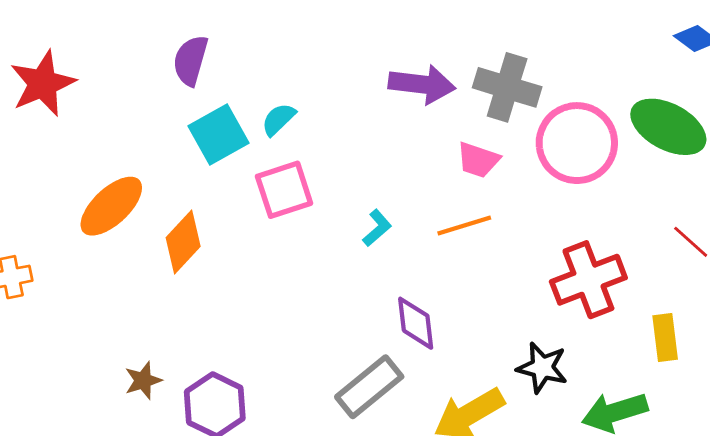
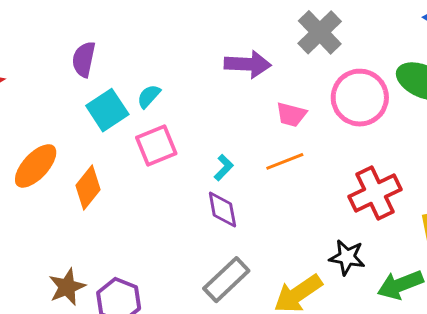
gray cross: (507, 87) -> (320, 32), moved, turned 33
purple diamond: (416, 323) -> (222, 210), moved
brown star: (143, 381) -> (67, 287), size x1.4

